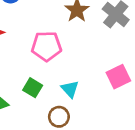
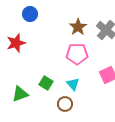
pink pentagon: (46, 46) -> (77, 54), moved

